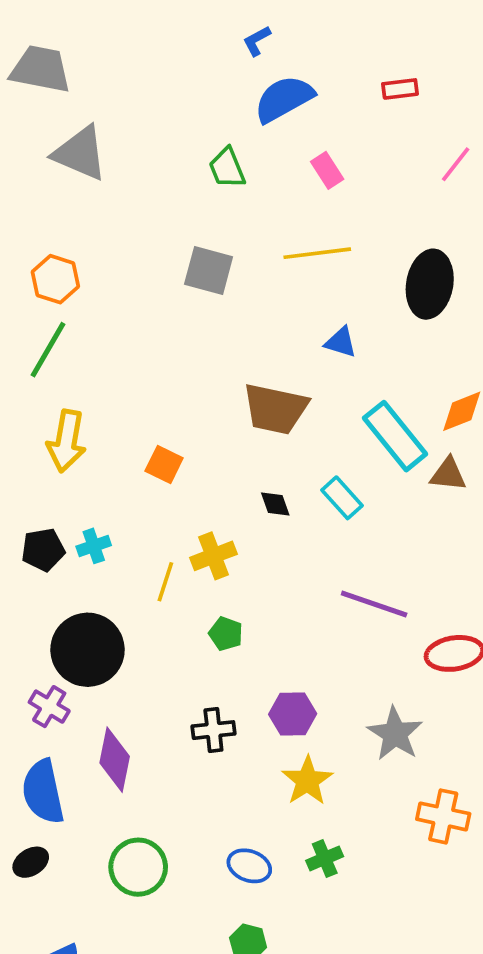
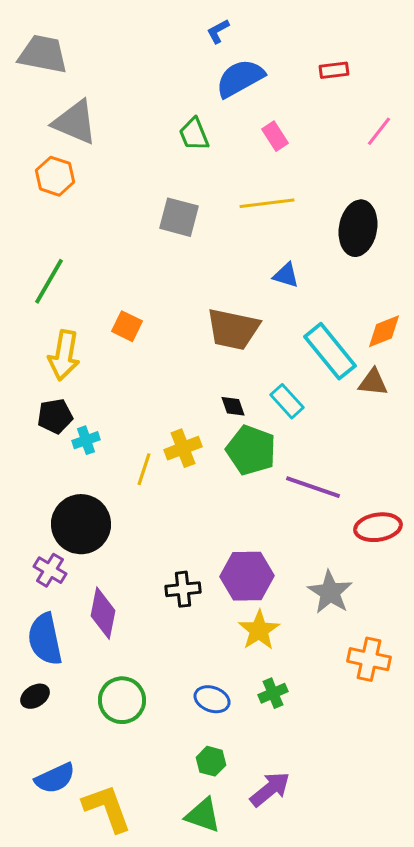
orange hexagon: (55, 279) -> (55, 176), moved
orange square: (164, 464) -> (127, 326), moved
black pentagon: (43, 550) -> (55, 416), moved
green pentagon: (226, 634) -> (251, 450), moved, size x1.8
purple hexagon: (293, 714) -> (247, 576), size x1.4

